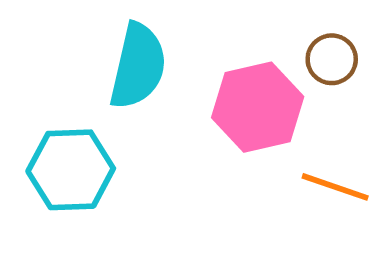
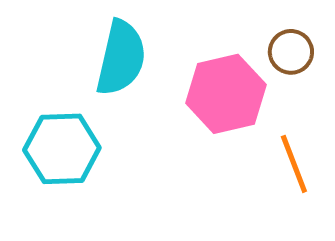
orange line: (335, 187) -> (294, 164), turned 50

